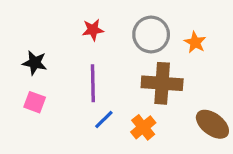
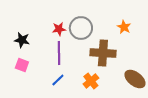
red star: (93, 30) -> (59, 29), moved
gray circle: (151, 35) -> (81, 28), moved
blue line: (104, 119) -> (58, 80), moved

